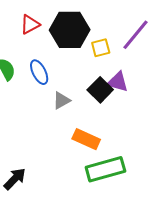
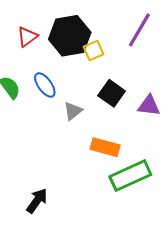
yellow square: (101, 48) -> (94, 50), moved
purple triangle: (118, 82) -> (149, 106), moved

